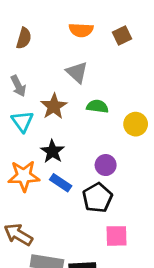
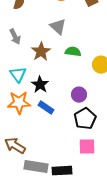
cyan triangle: (22, 121) -> (18, 75), moved
black pentagon: (97, 198) -> (85, 119), moved

